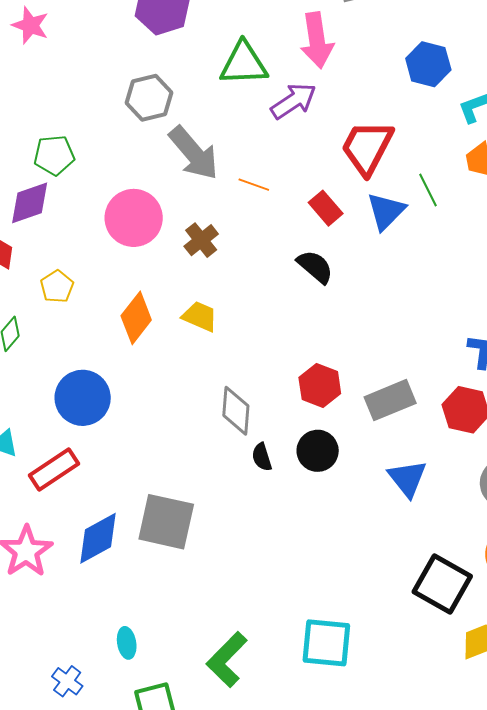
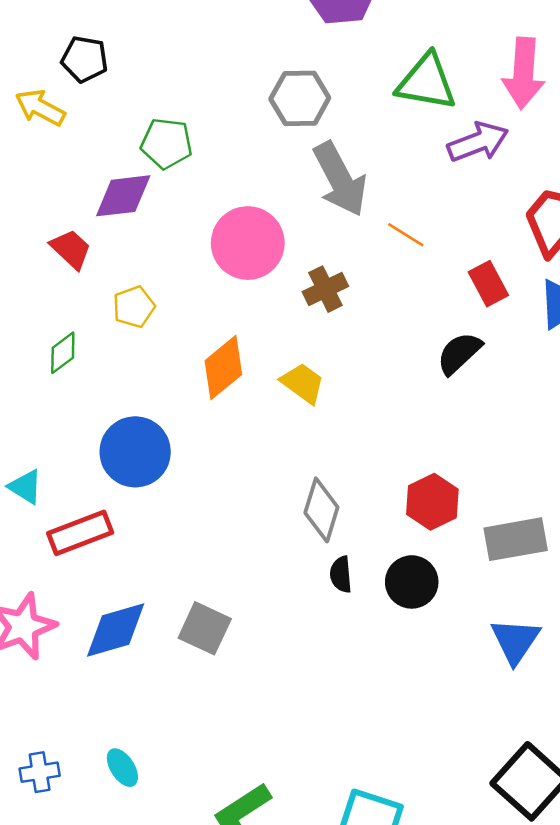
black semicircle: (315, 267) -> (459, 353), turned -96
gray square: (166, 522) -> (205, 628), size x0.7
cyan ellipse: (127, 643) -> (122, 768), turned -36
blue cross: (67, 681) -> (40, 772), moved, turned 32

